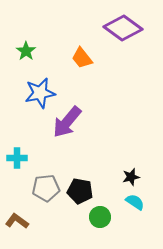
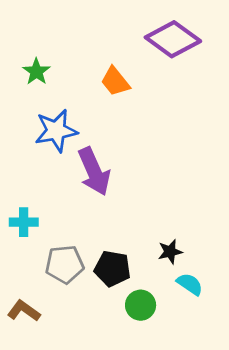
purple arrow: (67, 122) -> (94, 171), turned -64
black star: (131, 177) -> (170, 252), moved

